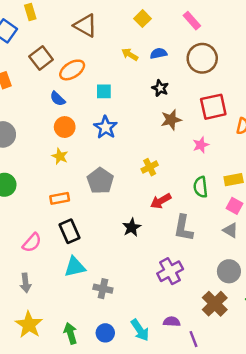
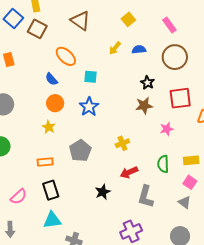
yellow arrow: (130, 54) -> (115, 48), turned -88
brown square: (41, 58) -> (37, 29), moved, turned -30
orange ellipse: (72, 70) -> (66, 56), turned 70
black star: (160, 88) -> (147, 83), moved

